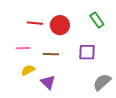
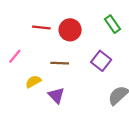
pink line: (23, 48) -> (15, 56), moved, turned -48
purple square: (87, 52) -> (101, 61), turned 36

